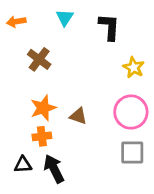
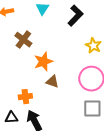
black L-shape: (109, 27) -> (75, 16), turned 40
orange star: (43, 108) -> (43, 62), moved

